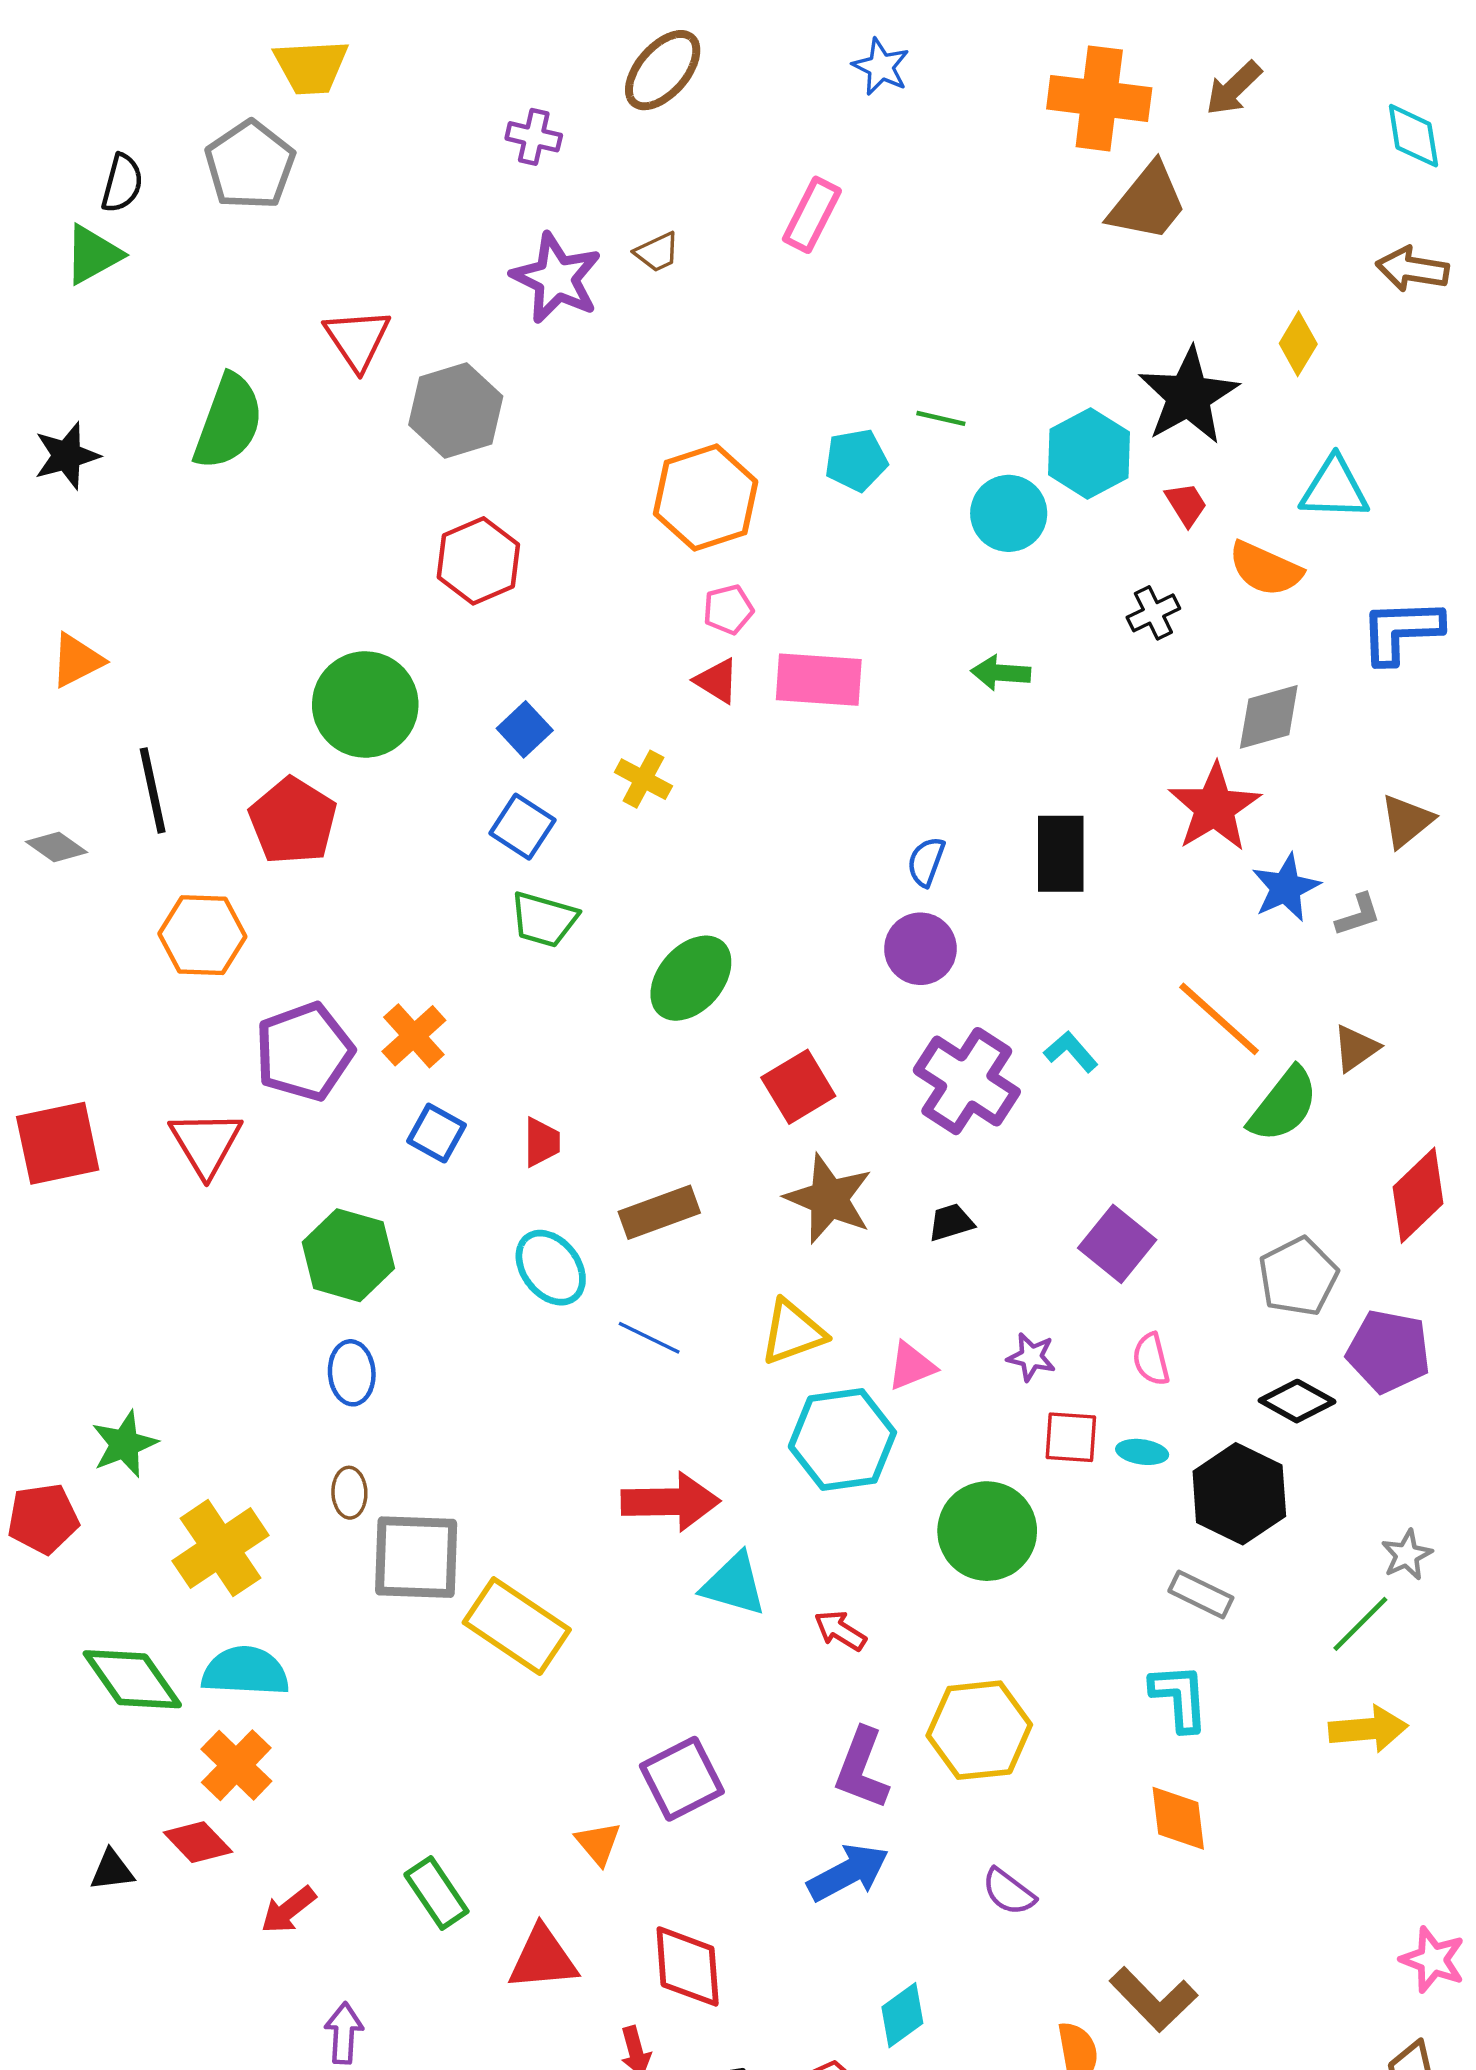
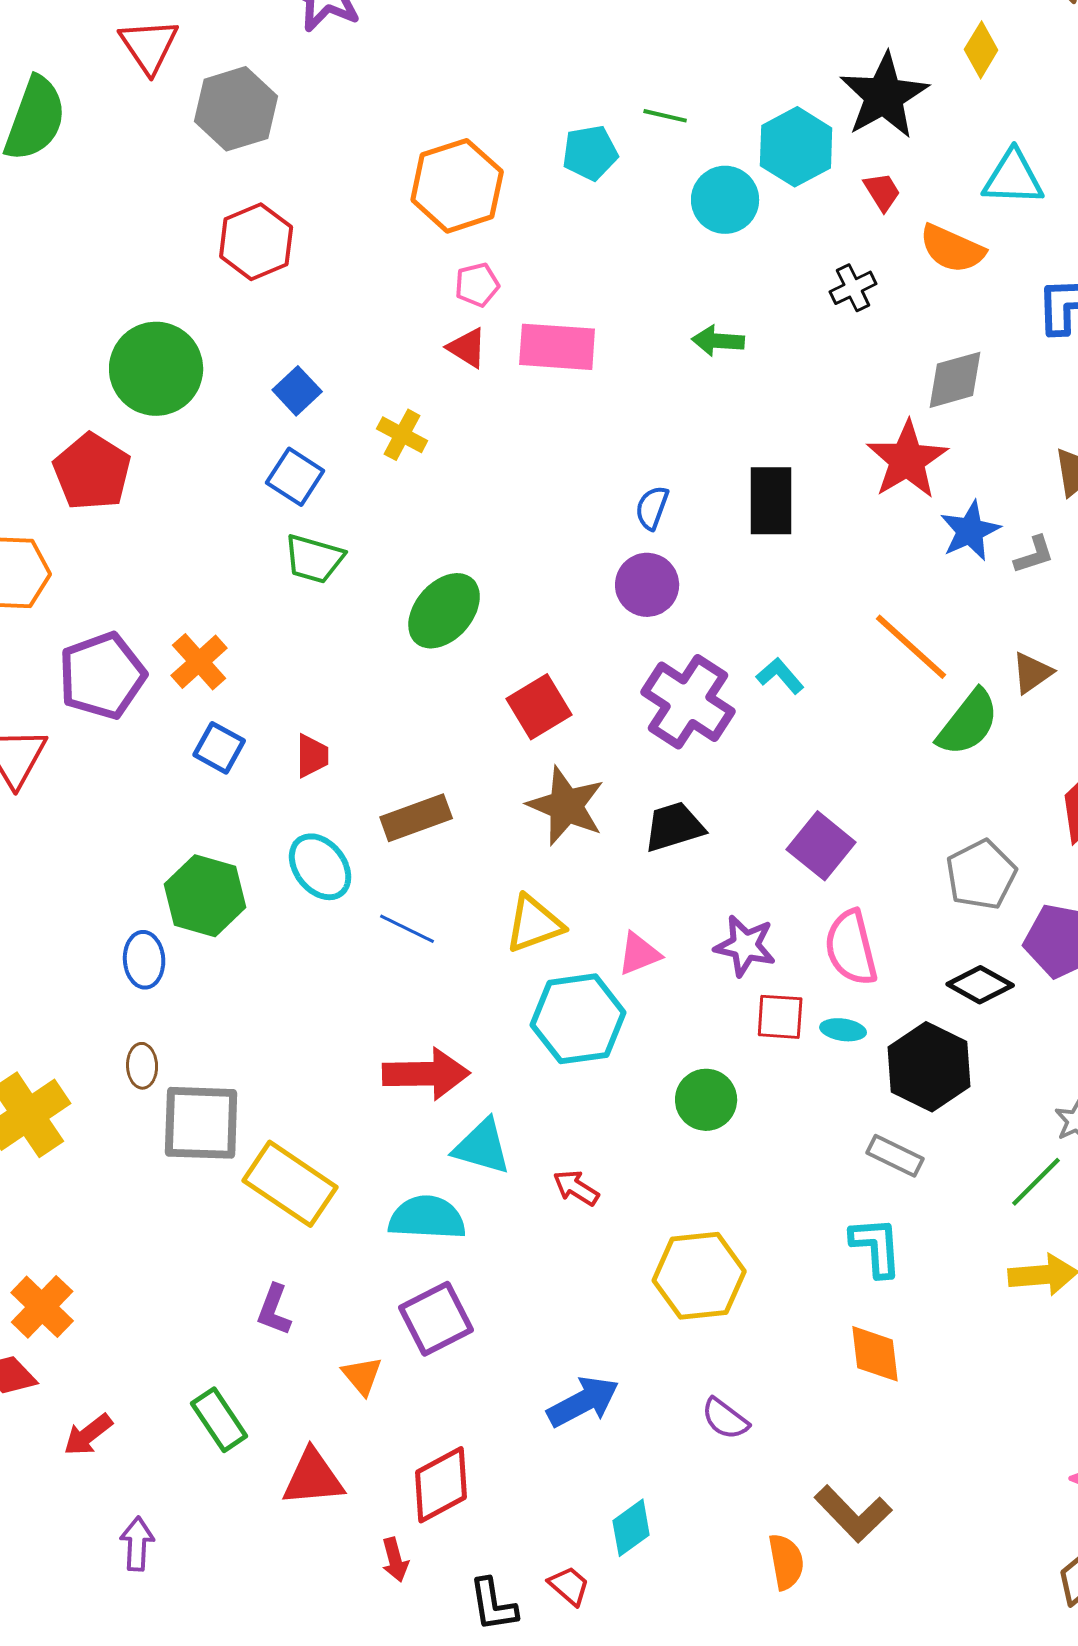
black trapezoid: (951, 1222) -> (674, 827), size x1.5
green hexagon: (348, 1255) -> (205, 896), moved
purple star: (1031, 1357) -> (745, 946), size x1.4
pink semicircle: (1151, 1359) -> (851, 948), size x1.6
green circle: (987, 1531) -> (706, 1100), size x0.7
cyan semicircle: (245, 1671) -> (427, 1218), moved
purple L-shape: (862, 1769) -> (274, 1310), moved, size x0.7
red diamond: (688, 1966) -> (441, 1485), turned 66

